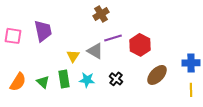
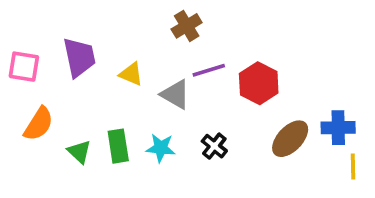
yellow triangle: (73, 56) -> (131, 74), moved, turned -40
blue cross: (191, 63) -> (338, 128), moved
orange semicircle: (18, 82) -> (39, 124), moved

